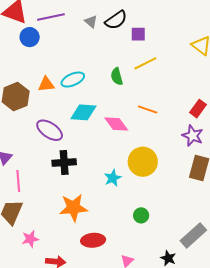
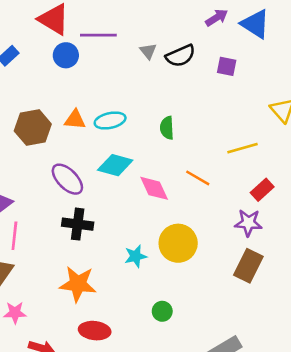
purple square: (138, 34) -> (227, 66), moved
yellow line: (145, 63) -> (243, 148), moved
purple star: (193, 136) -> (248, 223), turned -30

